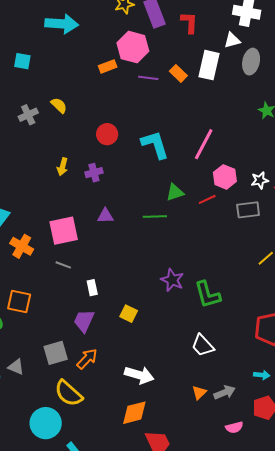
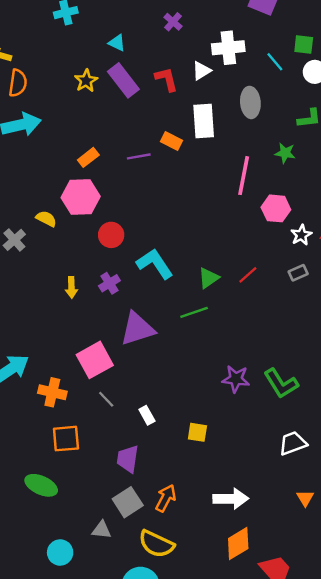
white triangle: (232, 40) -> (201, 71), moved
pink hexagon: (133, 47) -> (81, 197), moved
pink line: (204, 144) -> (244, 176), moved
cyan L-shape: (155, 145) -> (155, 264), moved
pink hexagon: (225, 177) -> (276, 208), moved
gray rectangle: (248, 210) -> (298, 273), size x0.7
purple triangle: (105, 216) -> (137, 329), size x1.8
gray line: (63, 265) -> (106, 399), turned 42
orange square: (19, 302) -> (66, 439), moved
purple trapezoid: (84, 321) -> (128, 459), moved
white trapezoid: (203, 345) -> (293, 443), turned 130
gray triangle: (16, 367) -> (102, 530), moved

